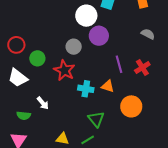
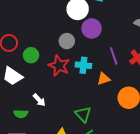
orange triangle: (108, 86) -> (104, 79), turned -32
cyan cross: (86, 89) -> (83, 65), moved
green triangle: (96, 119) -> (83, 114), moved

